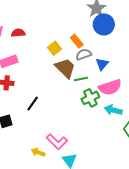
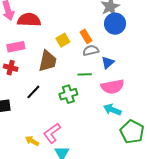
red semicircle: (18, 33) -> (29, 20), size x1.6
brown trapezoid: (65, 68) -> (48, 61), moved, turned 50
green cross: (90, 98) -> (68, 94), moved
pink L-shape: (57, 142) -> (52, 133), turned 90

